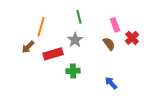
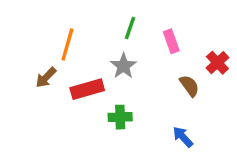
green line: (79, 17) -> (130, 28), turned 32
pink rectangle: (115, 25) -> (171, 41), moved
brown semicircle: (109, 44) -> (189, 86), moved

